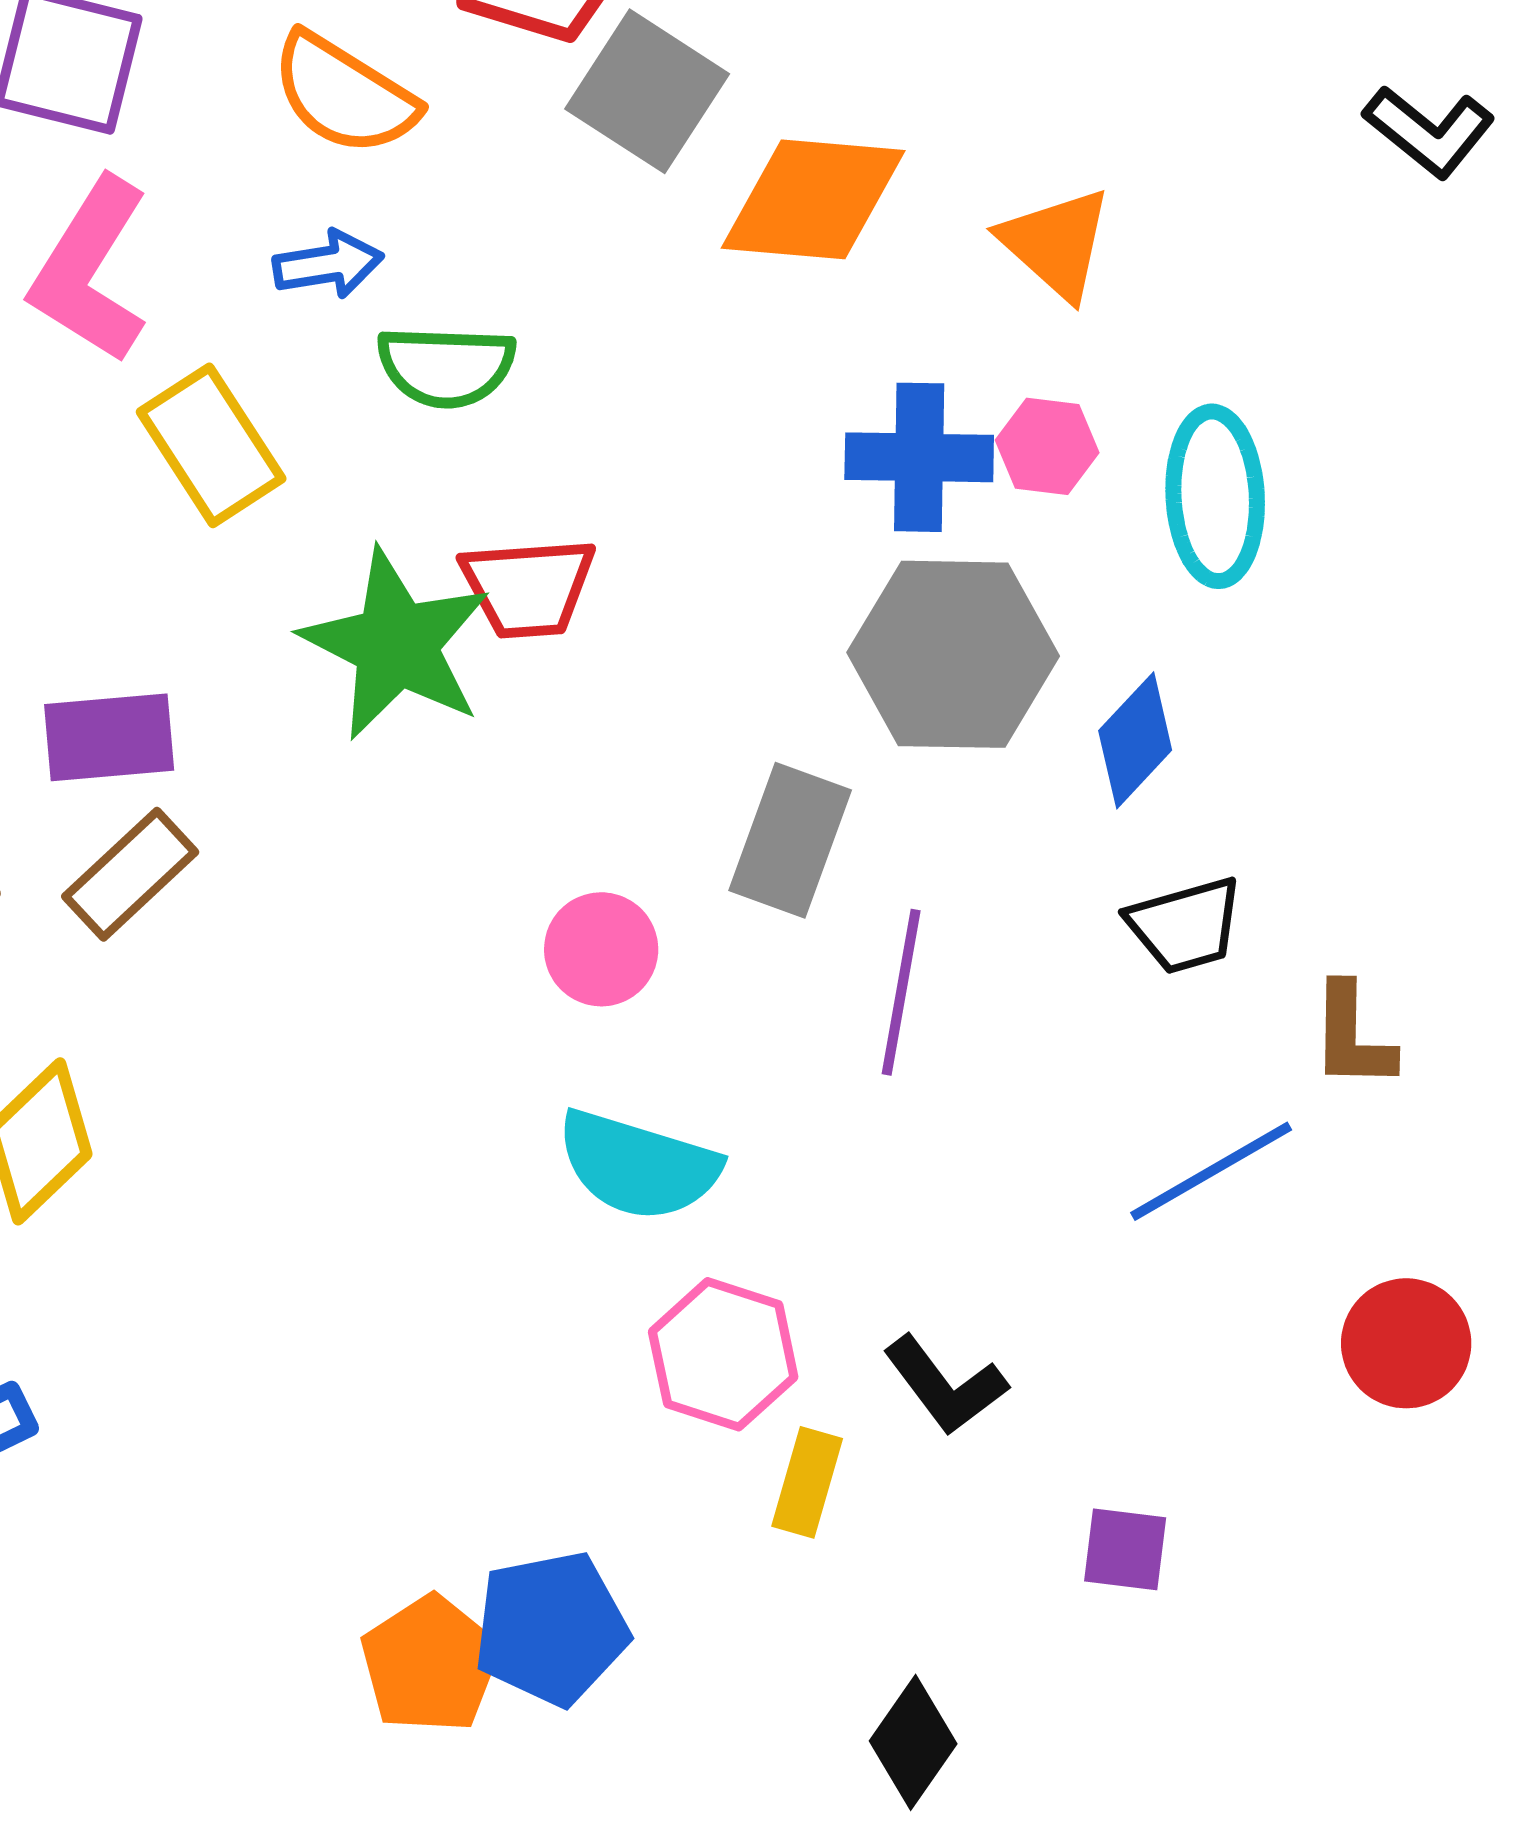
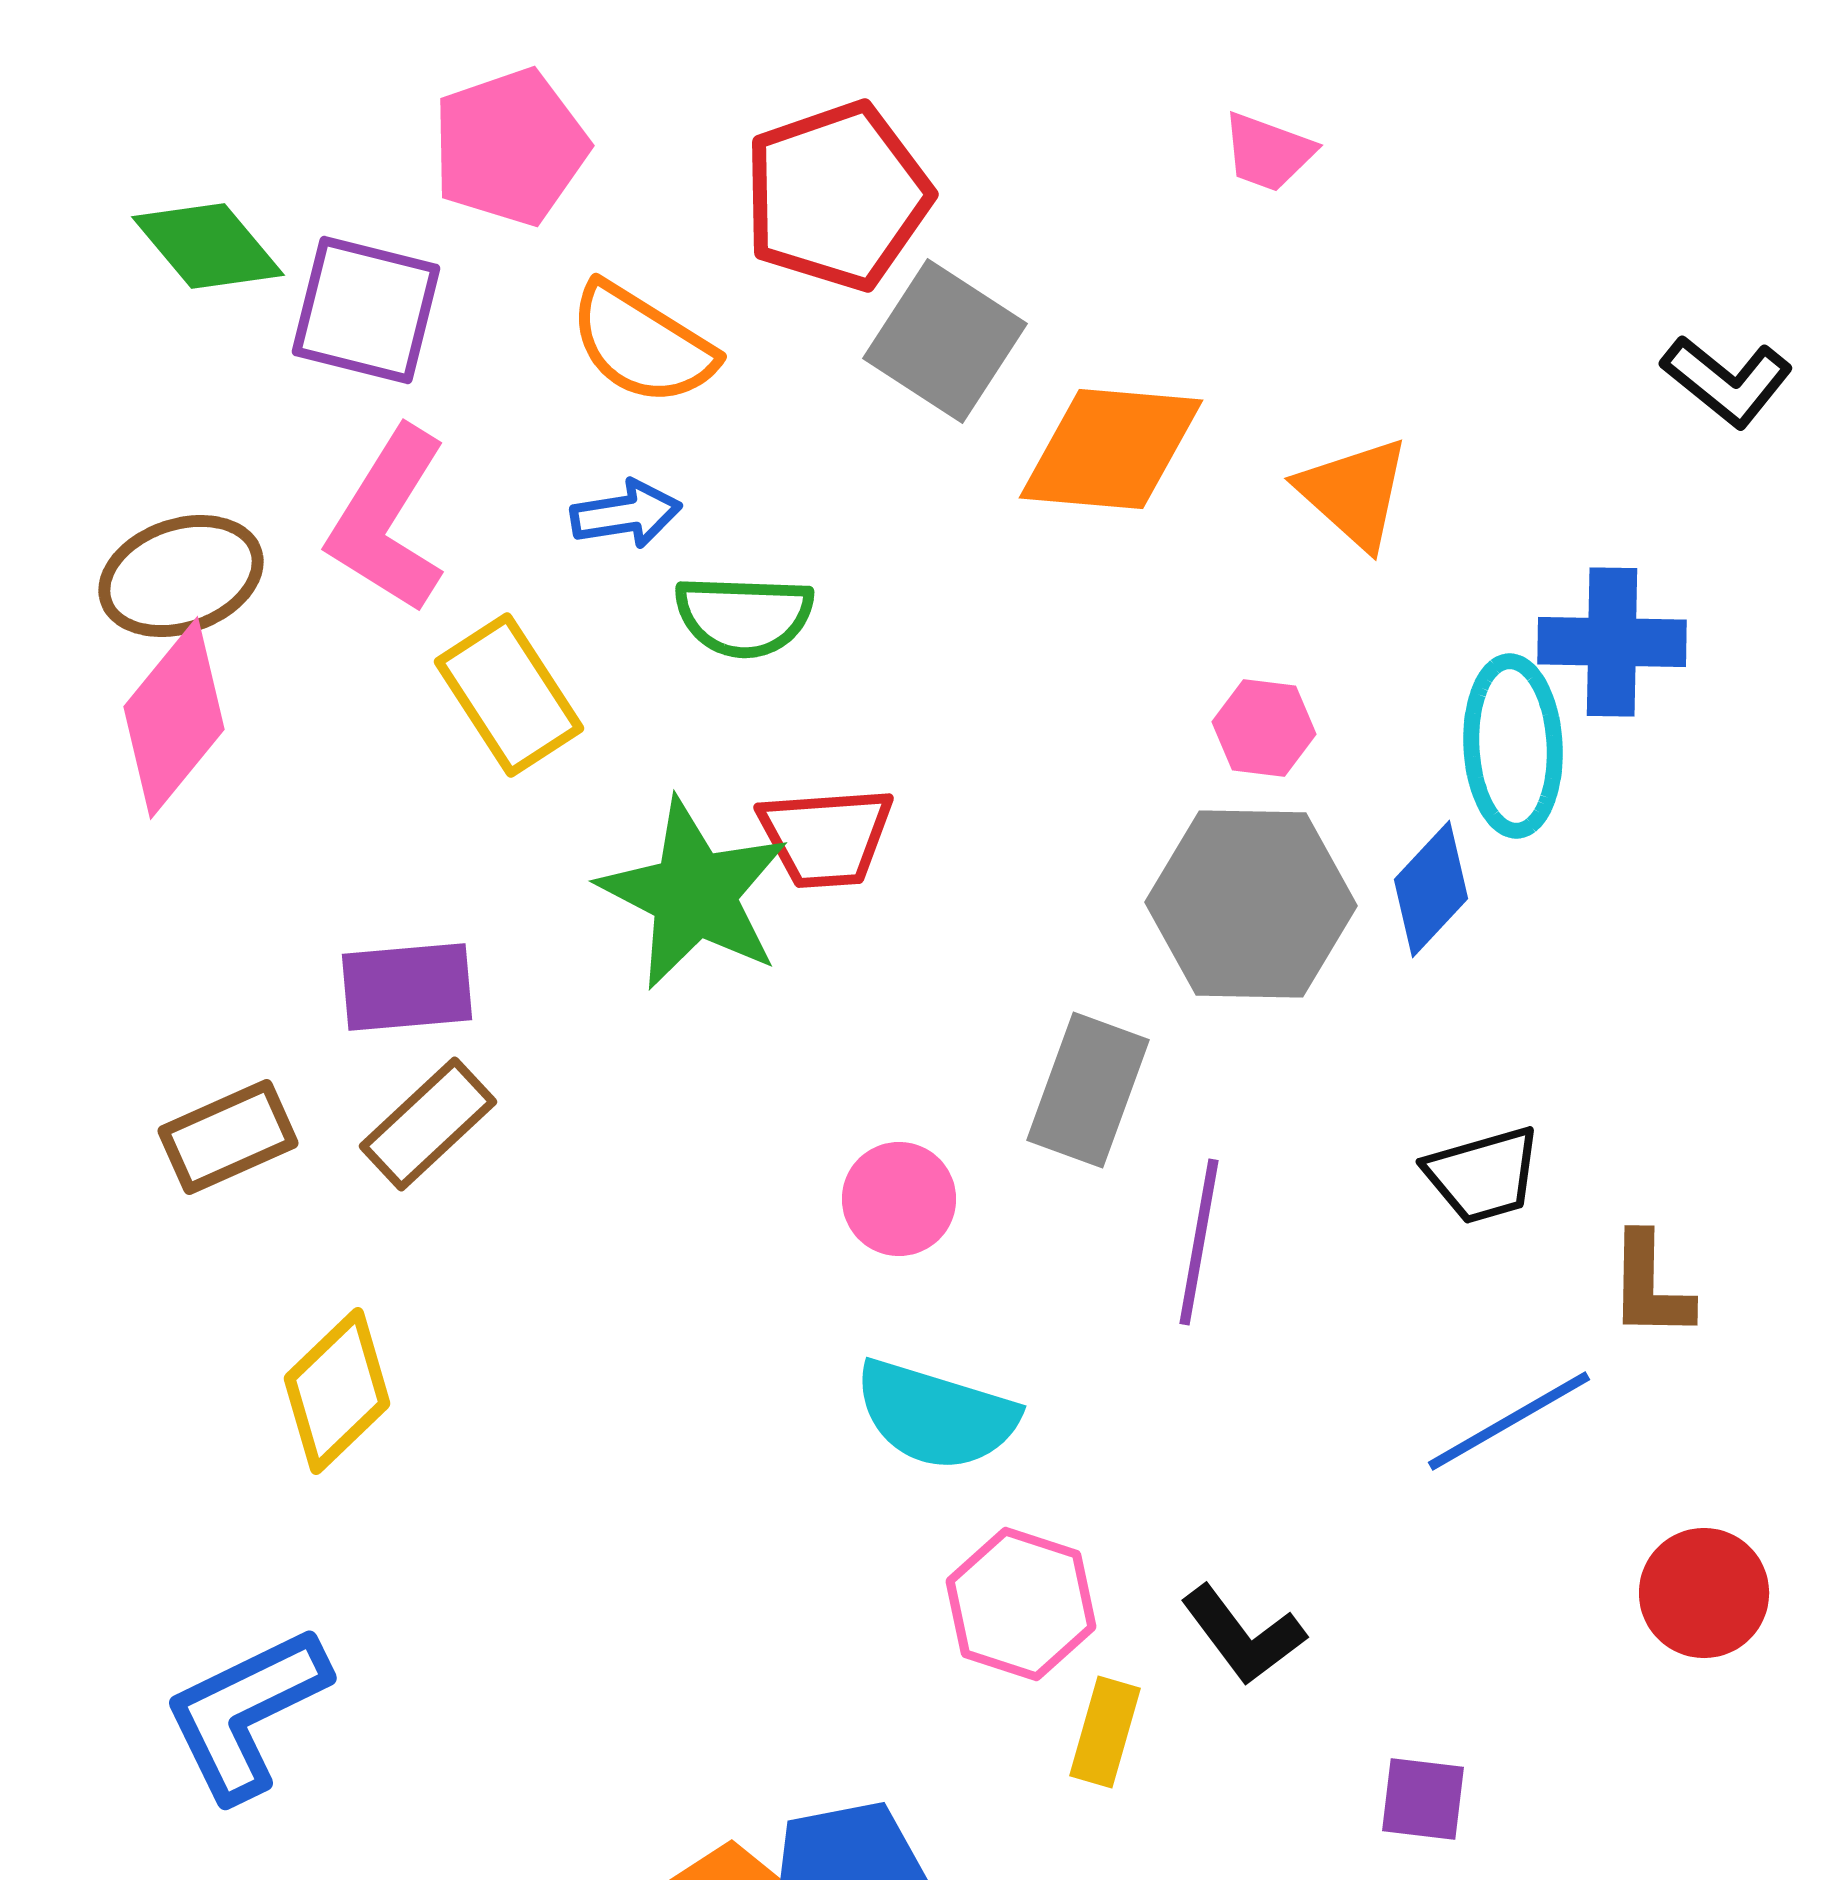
pink hexagon: (1047, 446) -> (1264, 728), moved
blue cross: (919, 457) -> (1612, 642), moved
blue diamond: (1135, 740) -> (1431, 889), moved

